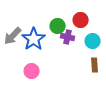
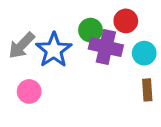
purple cross: (68, 37) -> (106, 47), size x1.5
pink circle: (32, 71) -> (29, 91), moved

